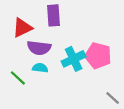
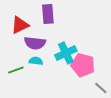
pink pentagon: (98, 56) -> (83, 65), moved
green line: (18, 78) -> (16, 70), turned -63

